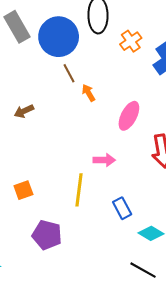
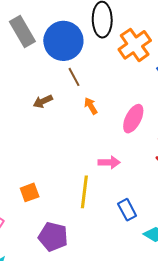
orange cross: (131, 41) -> (135, 45), size x1.5
orange arrow: (88, 93) -> (91, 106), moved
brown arrow: (24, 111) -> (43, 101), moved

